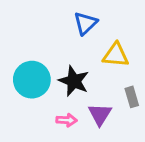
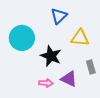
cyan circle: (32, 80) -> (22, 38), moved
purple triangle: (100, 114) -> (69, 79), turned -36

